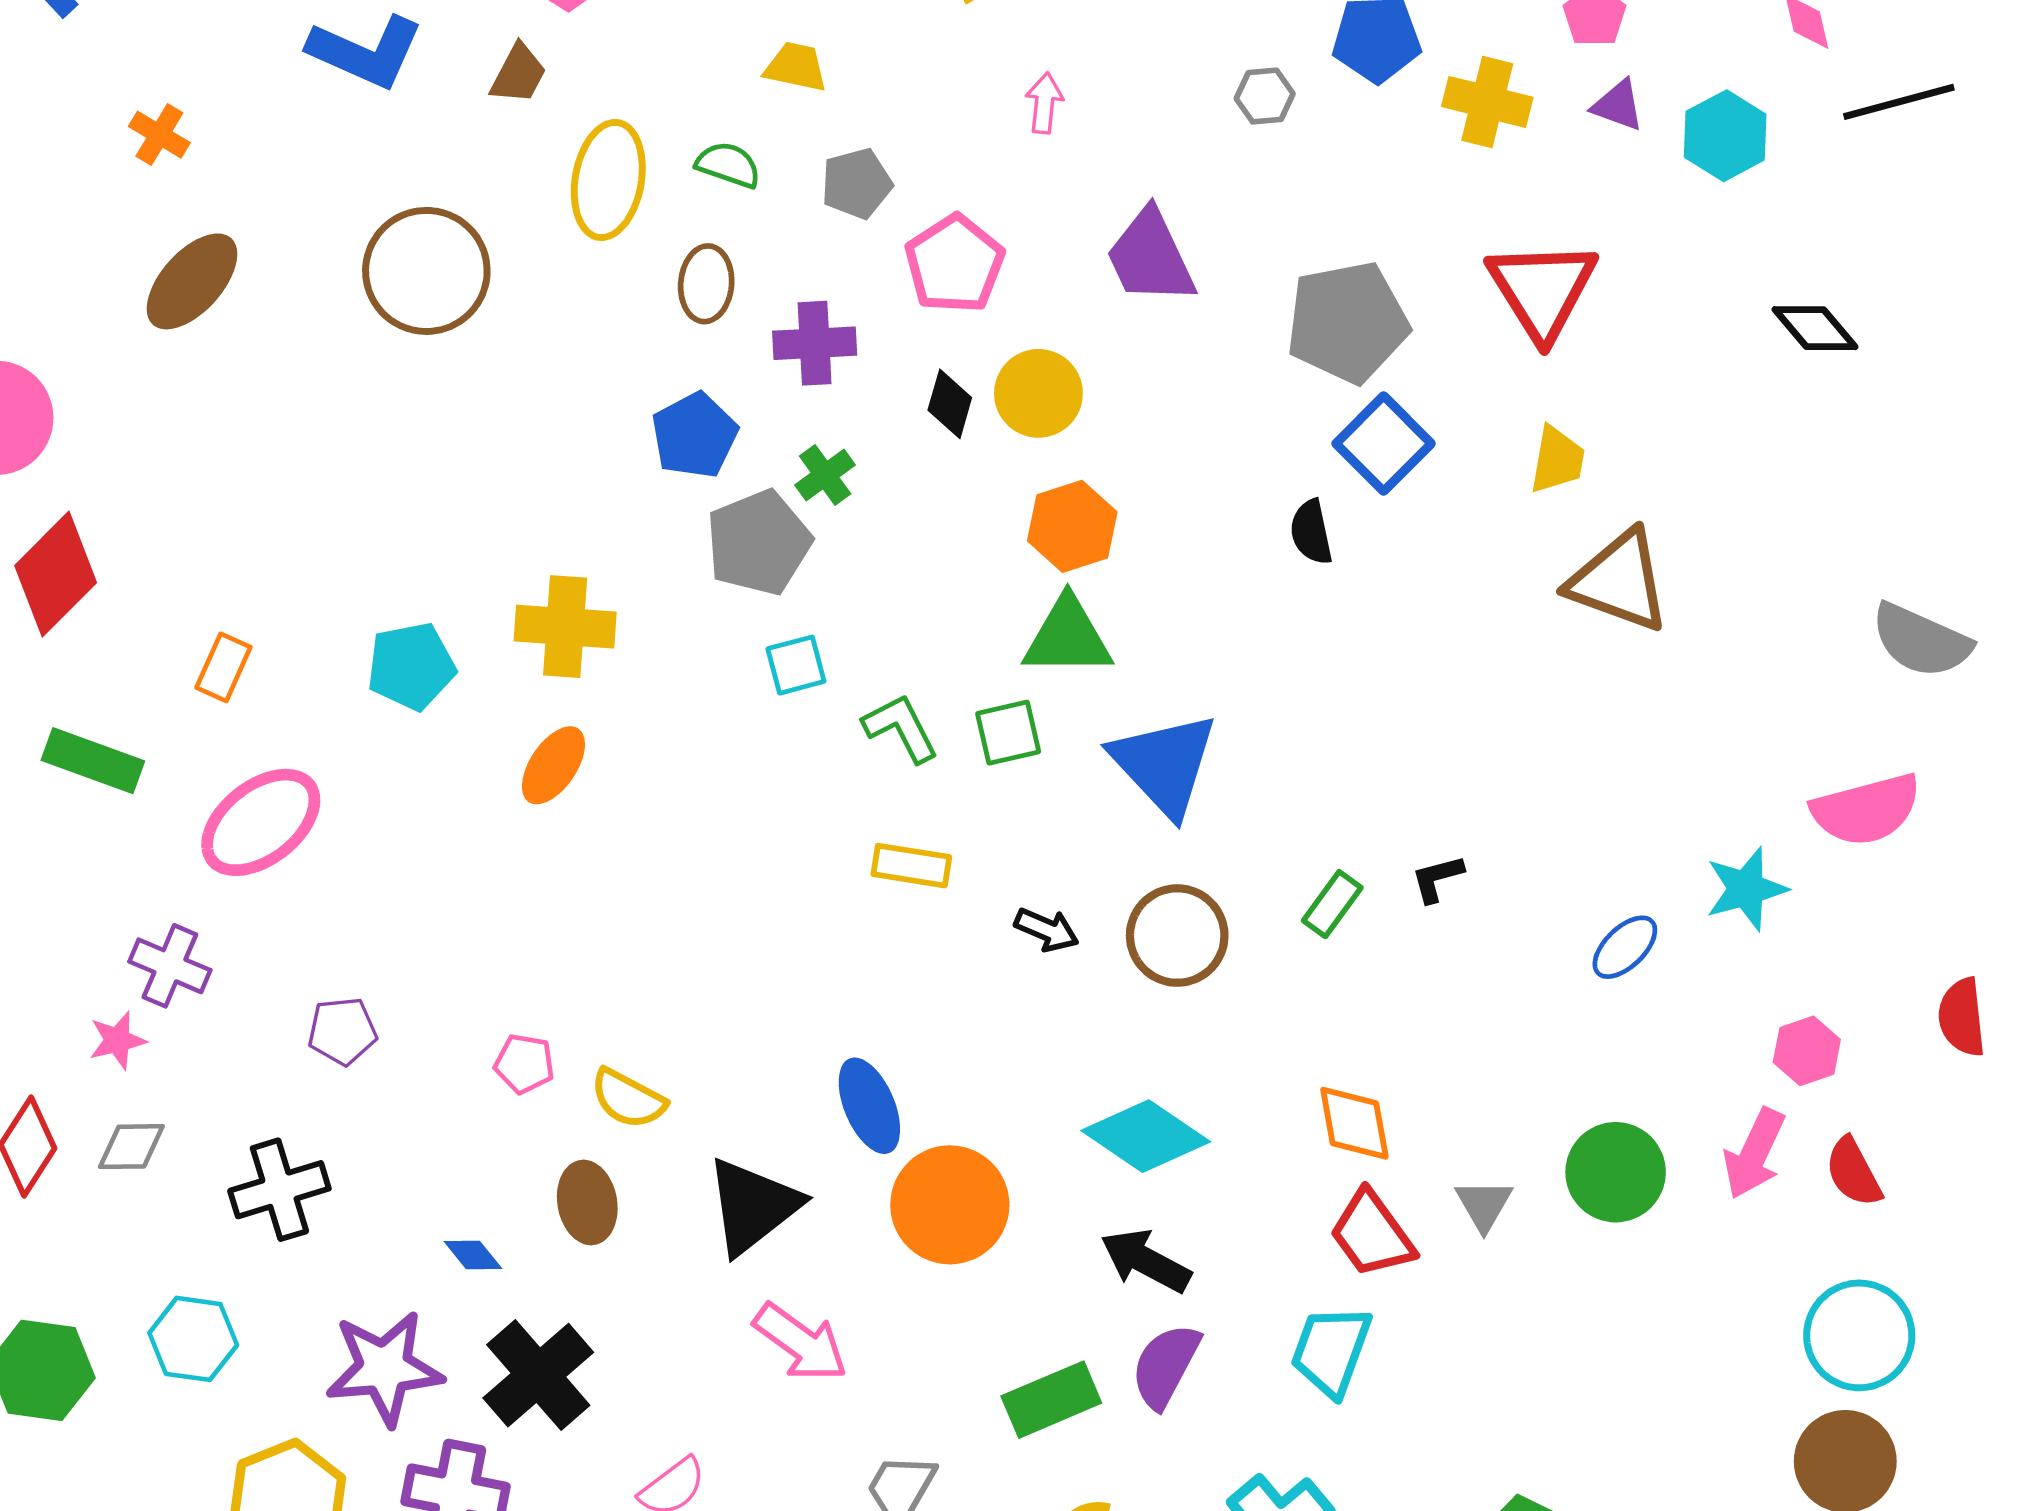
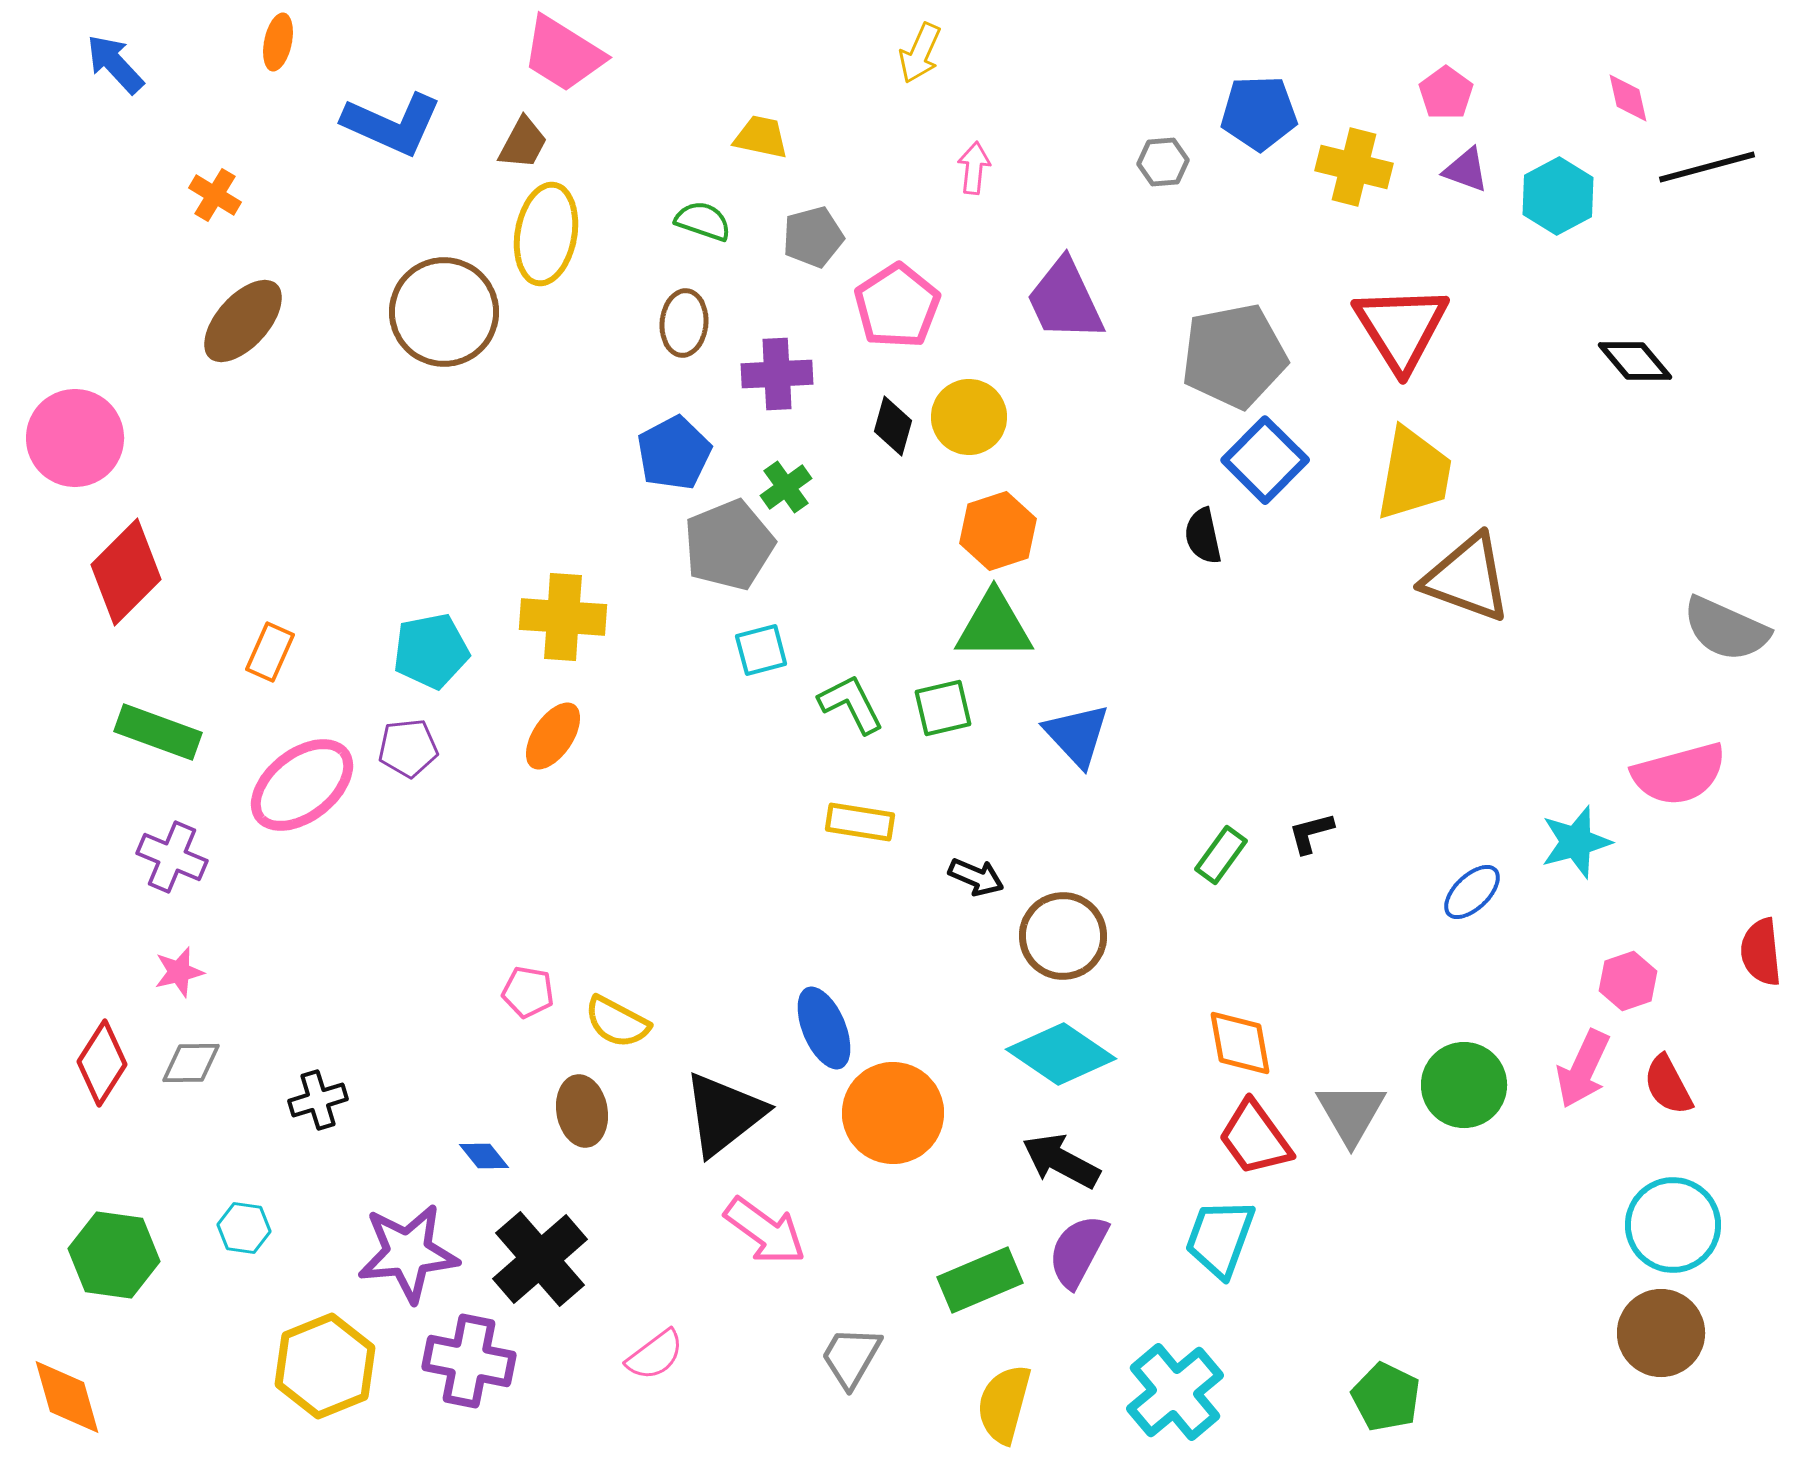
yellow ellipse: (608, 180) -> (546, 234), moved
yellow trapezoid: (1557, 460) -> (1414, 474), size x1.6
blue triangle: (1164, 764) -> (1077, 735), size x0.7
brown circle: (1177, 936) -> (1063, 936), moved
purple cross: (170, 966) -> (172, 857), moved
purple pentagon: (342, 1031) -> (408, 748), moved
black cross: (279, 1190) -> (318, 1100), size x0.7
gray triangle: (1484, 1205) -> (1351, 1113), size x1.4
cyan hexagon: (193, 1339) -> (244, 1228), size x0.7

